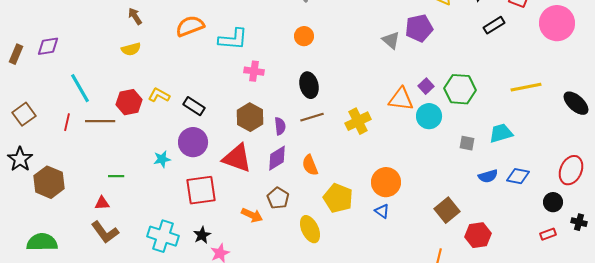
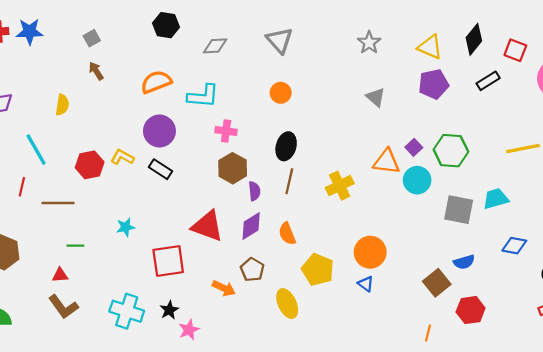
purple pentagon: (419, 28) -> (433, 84), moved
yellow semicircle: (131, 49) -> (62, 105), moved, turned -66
black ellipse: (309, 85) -> (286, 146), turned 30
brown hexagon: (250, 117) -> (233, 168), moved
brown line: (312, 117) -> (289, 181), turned -60
brown line: (100, 121) -> (58, 203), moved
purple circle: (193, 142) -> (159, 131), moved
gray square: (467, 143) -> (459, 210), size x1.8
blue semicircle: (488, 176) -> (464, 262), moved

